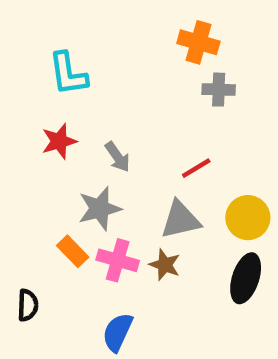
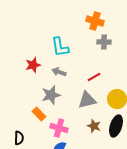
cyan L-shape: (68, 74) -> (60, 47), moved
gray arrow: (118, 157) -> (59, 72), turned 144
pink cross: (118, 260) -> (59, 128), moved
brown star: (165, 265) -> (94, 126), moved

